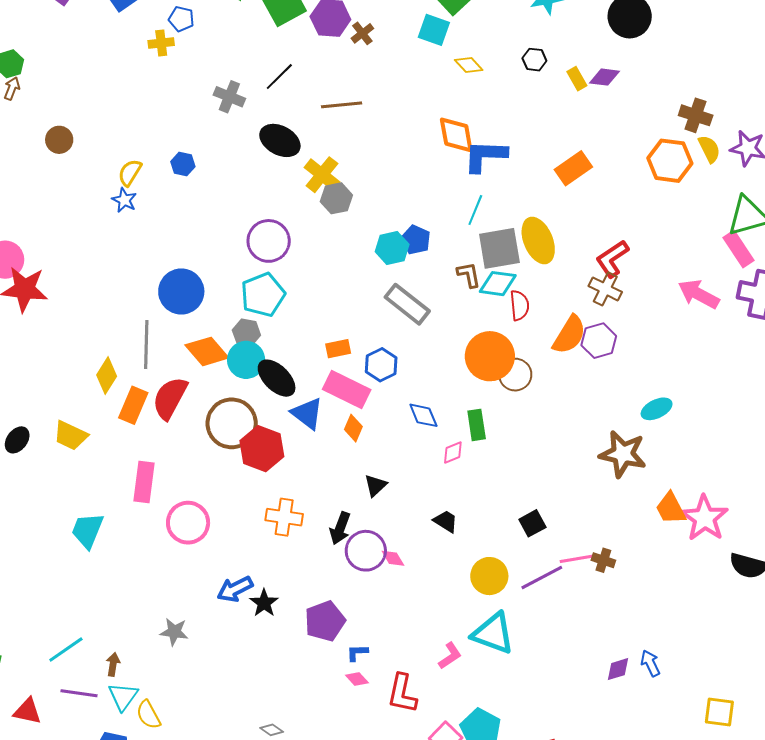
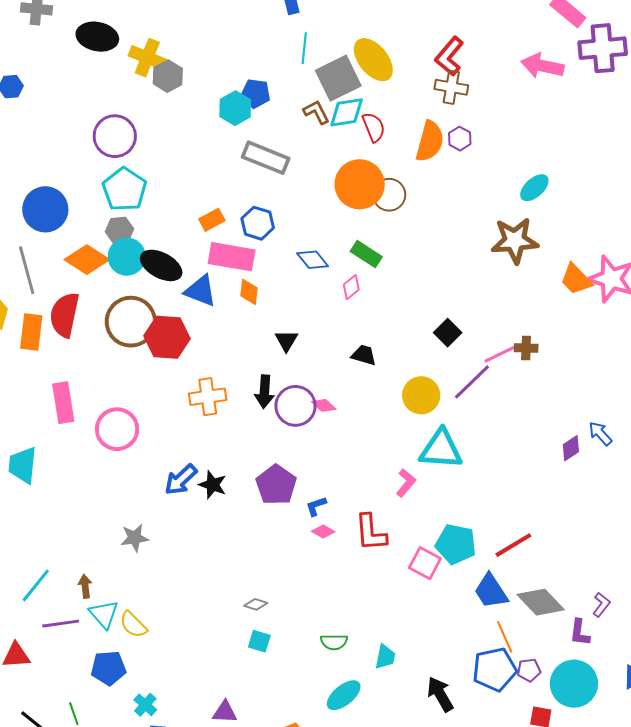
purple hexagon: (599, 341) -> (460, 139), size x0.7
green rectangle: (477, 425) -> (366, 254), turned -32

